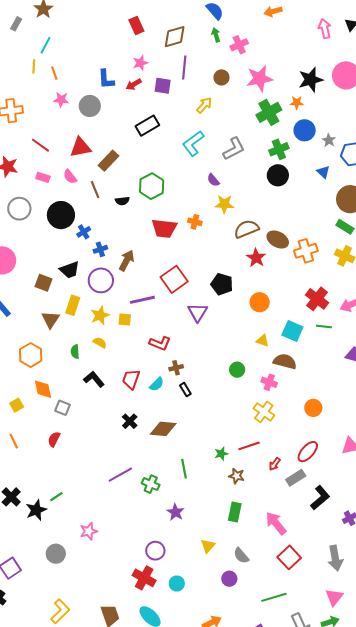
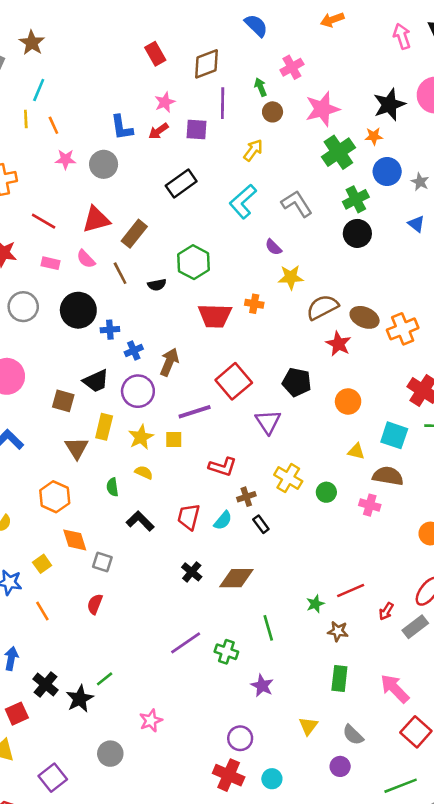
green arrow: (216, 35) -> (261, 87), moved
gray L-shape: (234, 149) -> (297, 204), turned -90
blue cross: (84, 232) -> (110, 330), turned 32
yellow cross: (264, 412) -> (288, 478), moved

